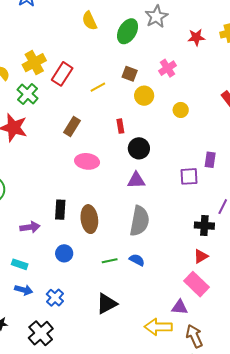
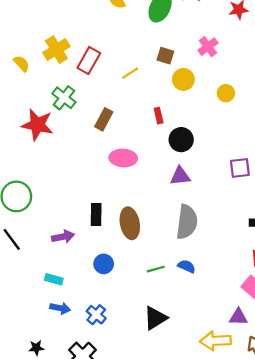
green cross: (28, 94) -> (64, 98), moved

